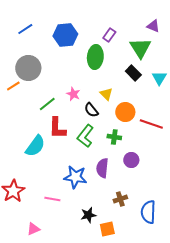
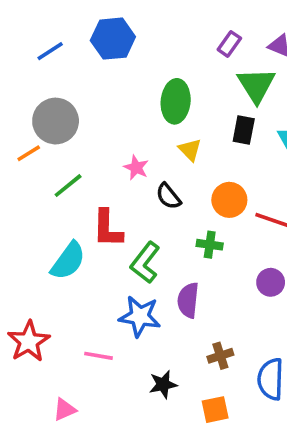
blue hexagon: (65, 35) -> (113, 39), moved
purple rectangle: (109, 35) -> (229, 44), moved
black rectangle: (133, 73) -> (244, 130), turned 56
yellow triangle: (106, 94) -> (190, 150), moved
green line: (47, 104) -> (68, 186), moved
green L-shape: (85, 136) -> (145, 263), moved
purple circle: (131, 160) -> (271, 282), moved
orange square: (107, 229) -> (215, 410), moved

